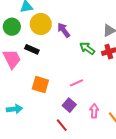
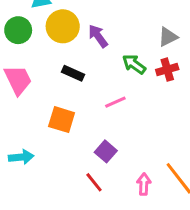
black rectangle: (32, 49) -> (73, 73), moved
pink line: (76, 83) -> (115, 102), moved
pink arrow: (94, 111) -> (144, 184), moved

